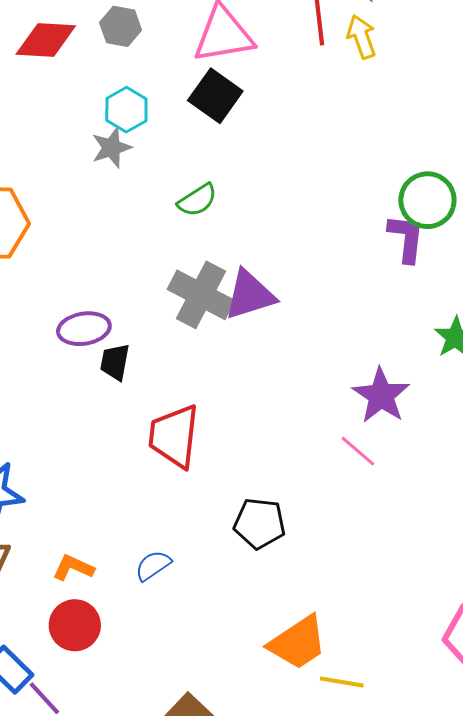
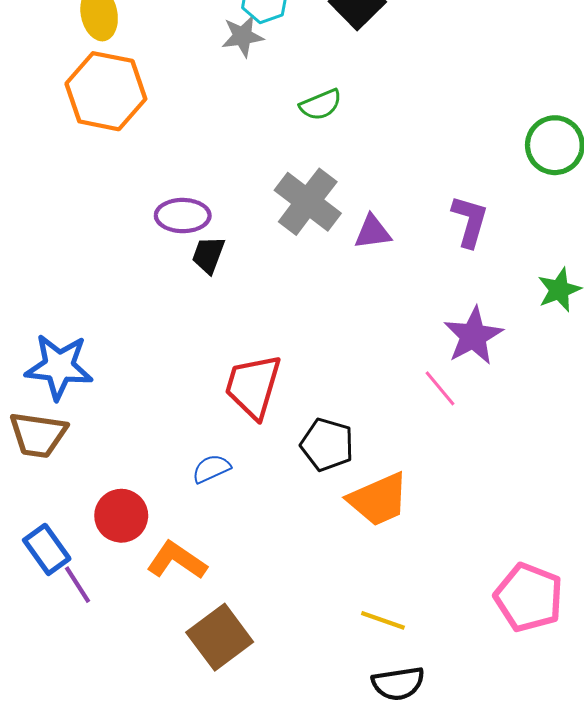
purple L-shape: (406, 238) -> (470, 221), moved
purple triangle: (250, 295) -> (373, 232), moved, size x0.7
red trapezoid: (174, 436) -> (253, 386), moved
orange L-shape: (73, 568) -> (177, 560), moved, size x1.4
orange trapezoid: (298, 643) -> (378, 500), moved

